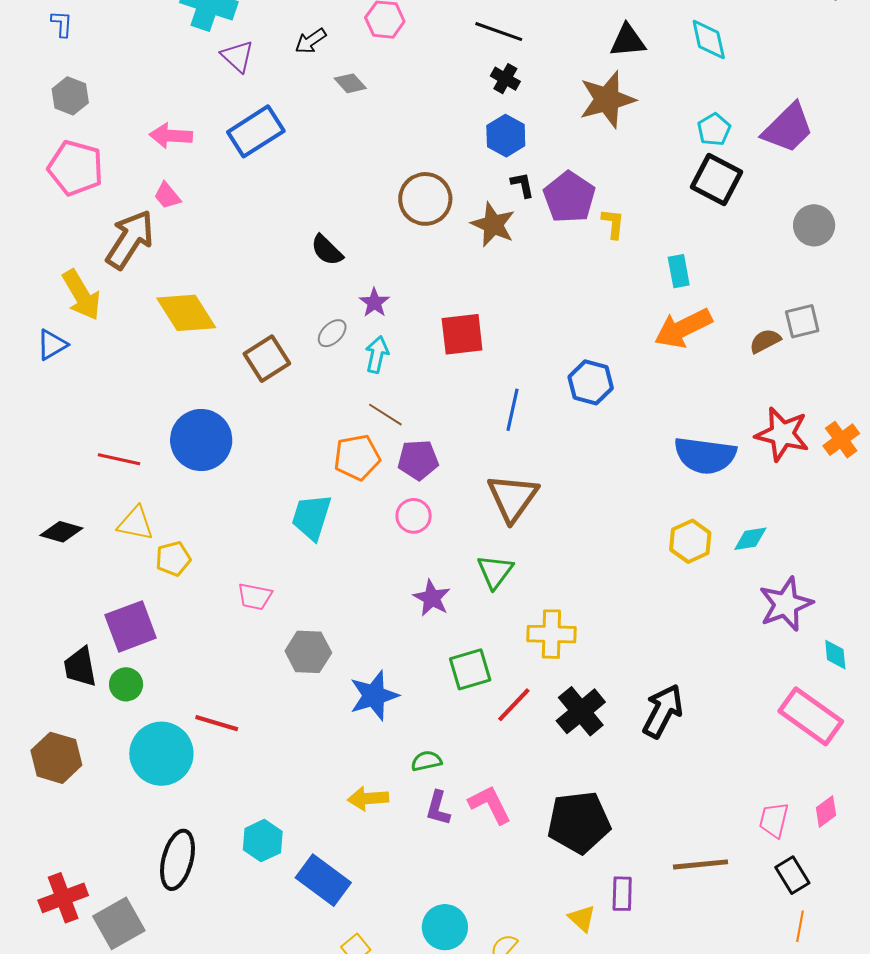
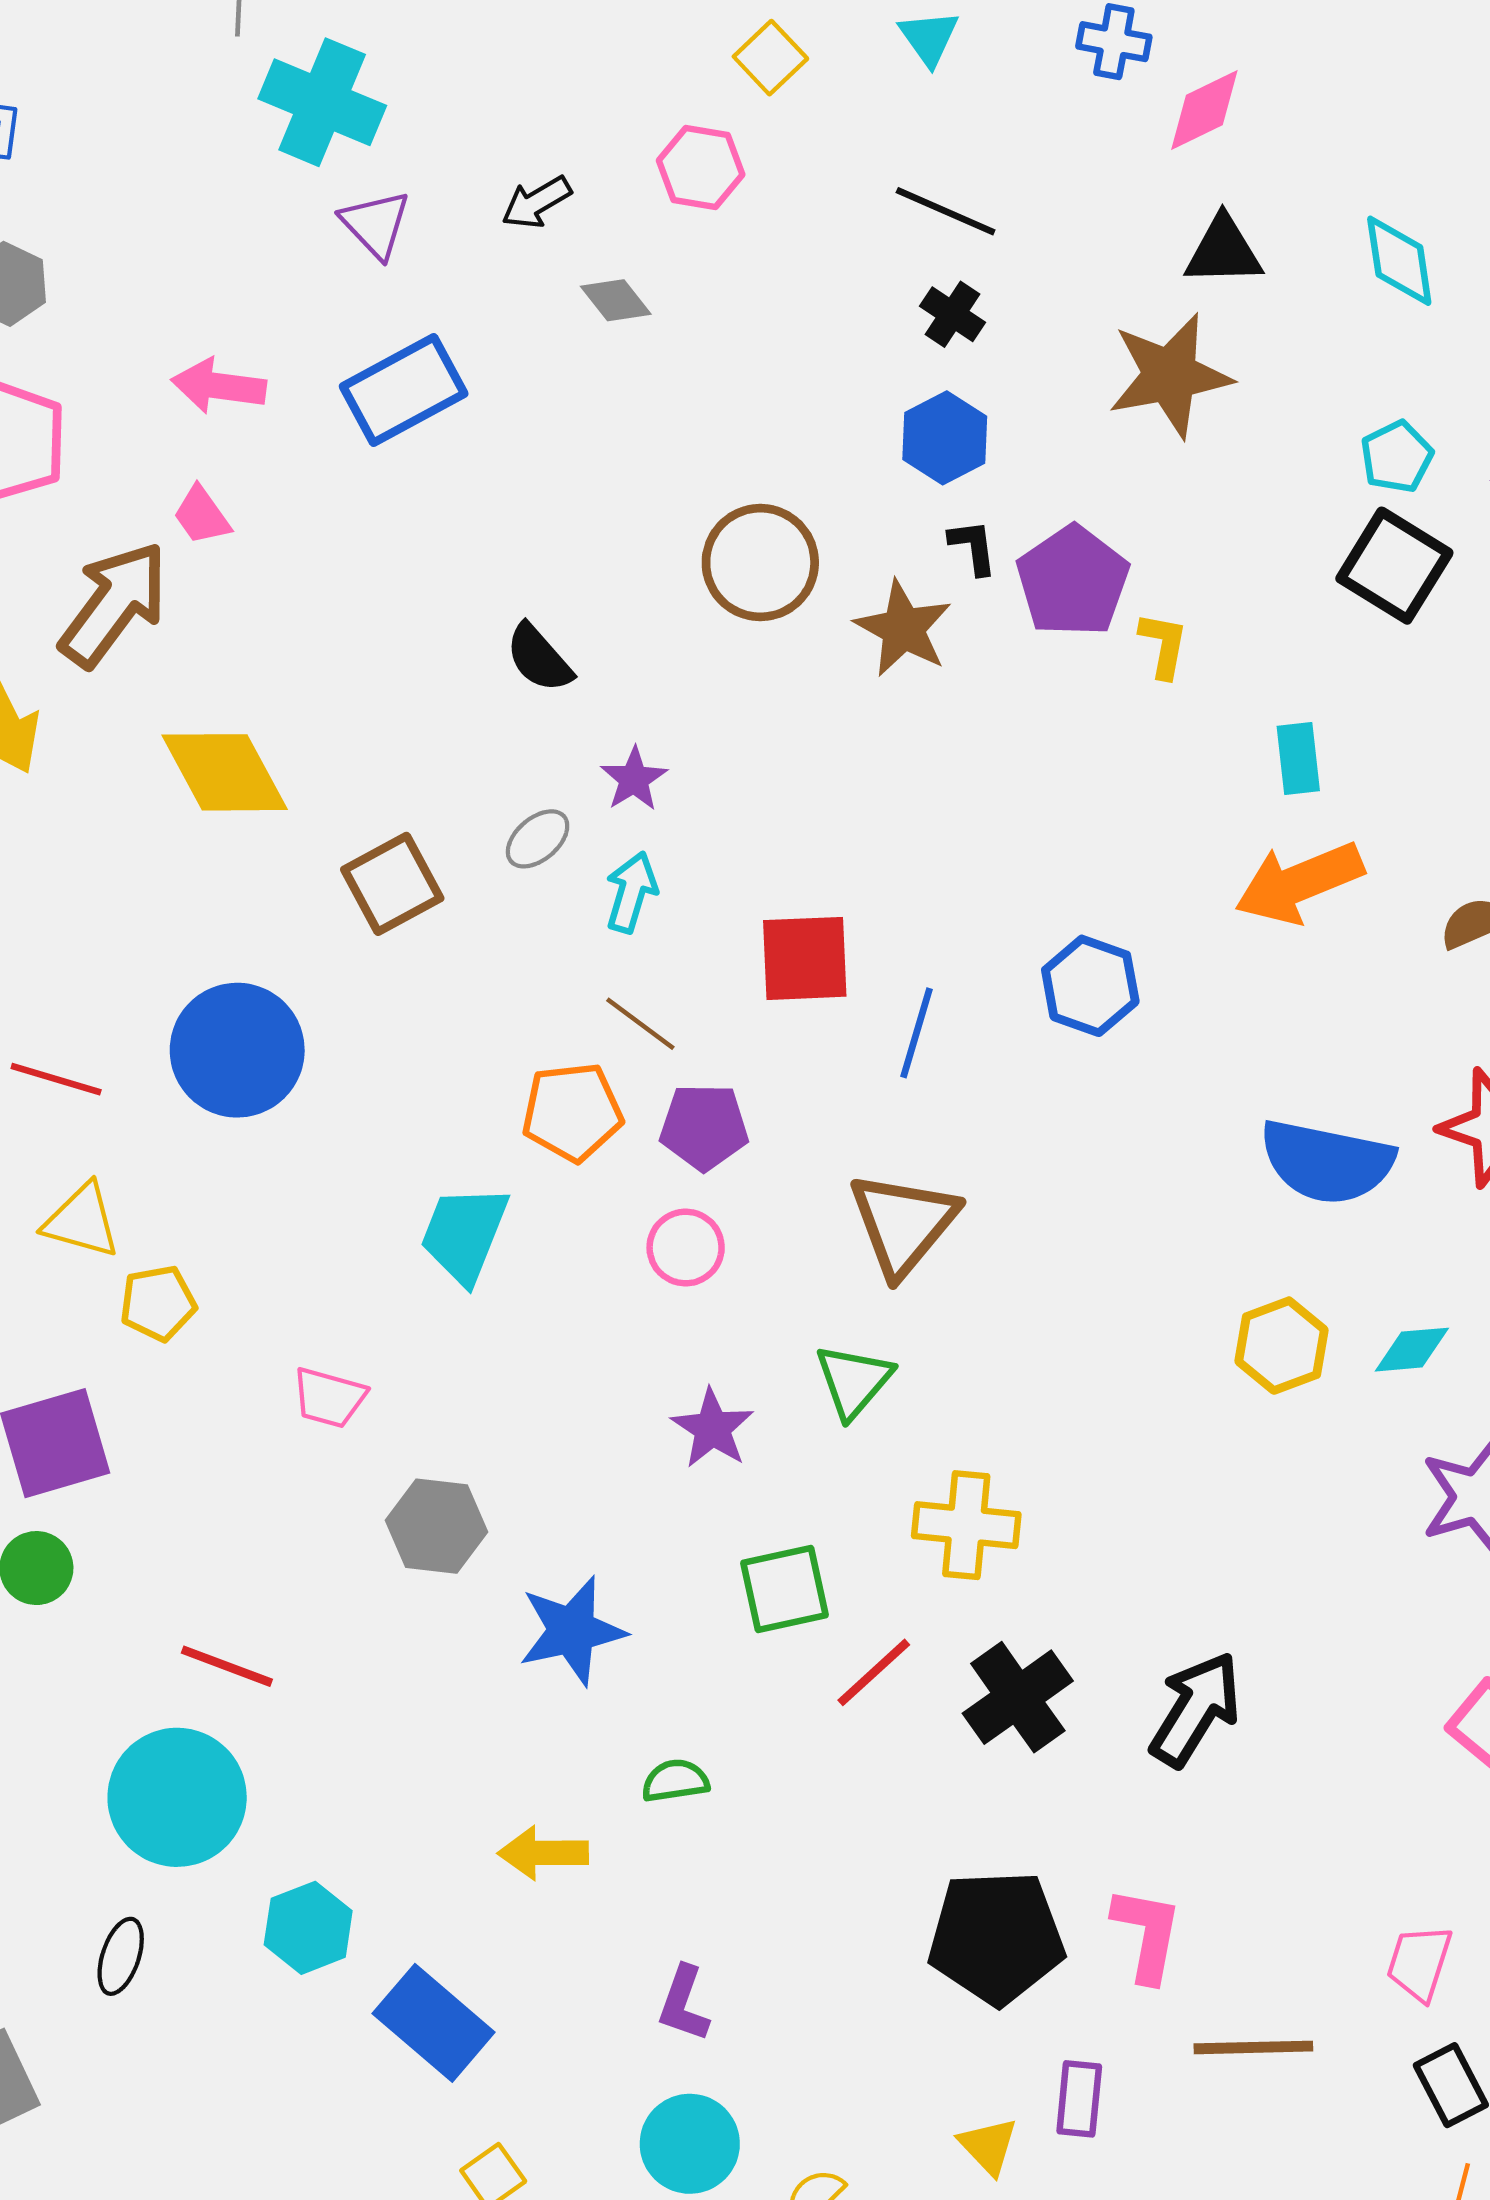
red square: (462, 334) -> (805, 958), moved
cyan circle: (161, 754) -> (177, 1797), moved
pink L-shape: (490, 805) -> (1147, 1934), moved, turned 33
purple L-shape: (438, 808) -> (684, 2004), moved
black ellipse: (177, 860) -> (121, 1956), size x0.6

